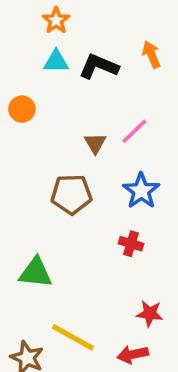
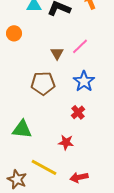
red cross: (131, 244) -> (78, 112), turned 32
red star: (150, 314) -> (66, 142), moved

